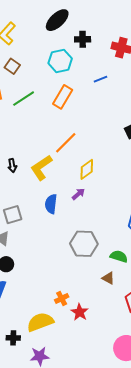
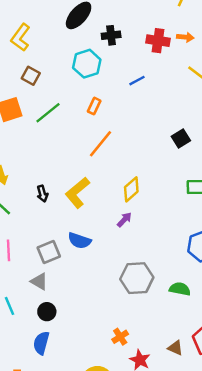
orange rectangle: (63, 97) -> (94, 106), size x0.6
orange line: (66, 143) -> (101, 144), moved
blue semicircle: (51, 204) -> (80, 241), moved, turned -72
brown triangle: (108, 278) -> (175, 348), moved
orange cross: (62, 298) -> (120, 337), moved

